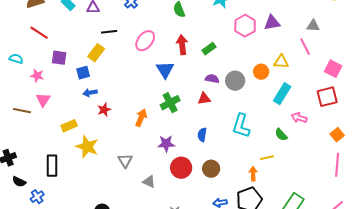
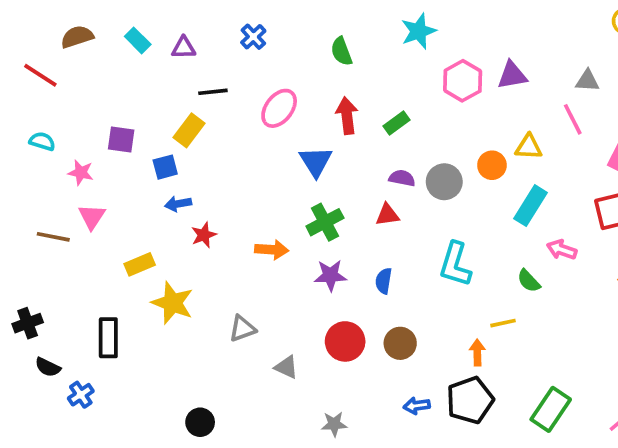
red line: (39, 33) -> (40, 75), moved
orange arrow: (141, 118) -> (272, 250), turned 72
purple star: (166, 144) -> (330, 275), moved
gray triangle: (125, 161) -> (242, 329), turned 42

